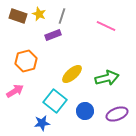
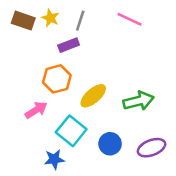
pink line: (106, 26) -> (129, 19), moved
orange hexagon: (26, 61) -> (57, 79), moved
pink arrow: (15, 91) -> (36, 110), moved

